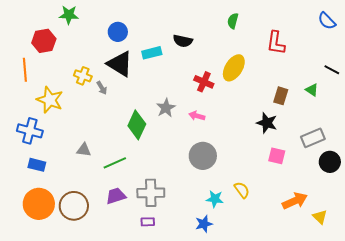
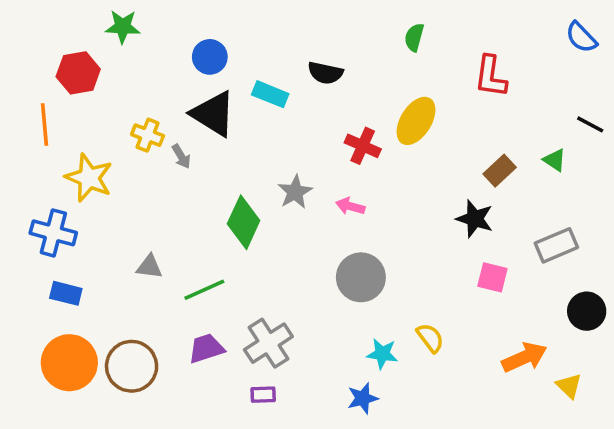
cyan rectangle: (152, 53) -> (270, 94), turned 36
brown rectangle: (281, 96) -> (500, 171), turned 30
black circle: (330, 162) -> (587, 311), moved
gray cross: (151, 193) -> (268, 343), turned -32

